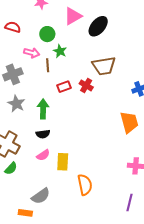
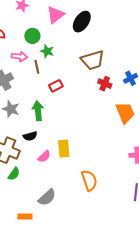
red cross: (86, 85) -> (105, 84), moved
black semicircle: (43, 134) -> (30, 136), moved
yellow rectangle: (63, 162) -> (64, 149), moved
orange rectangle: (25, 213) -> (25, 216), moved

